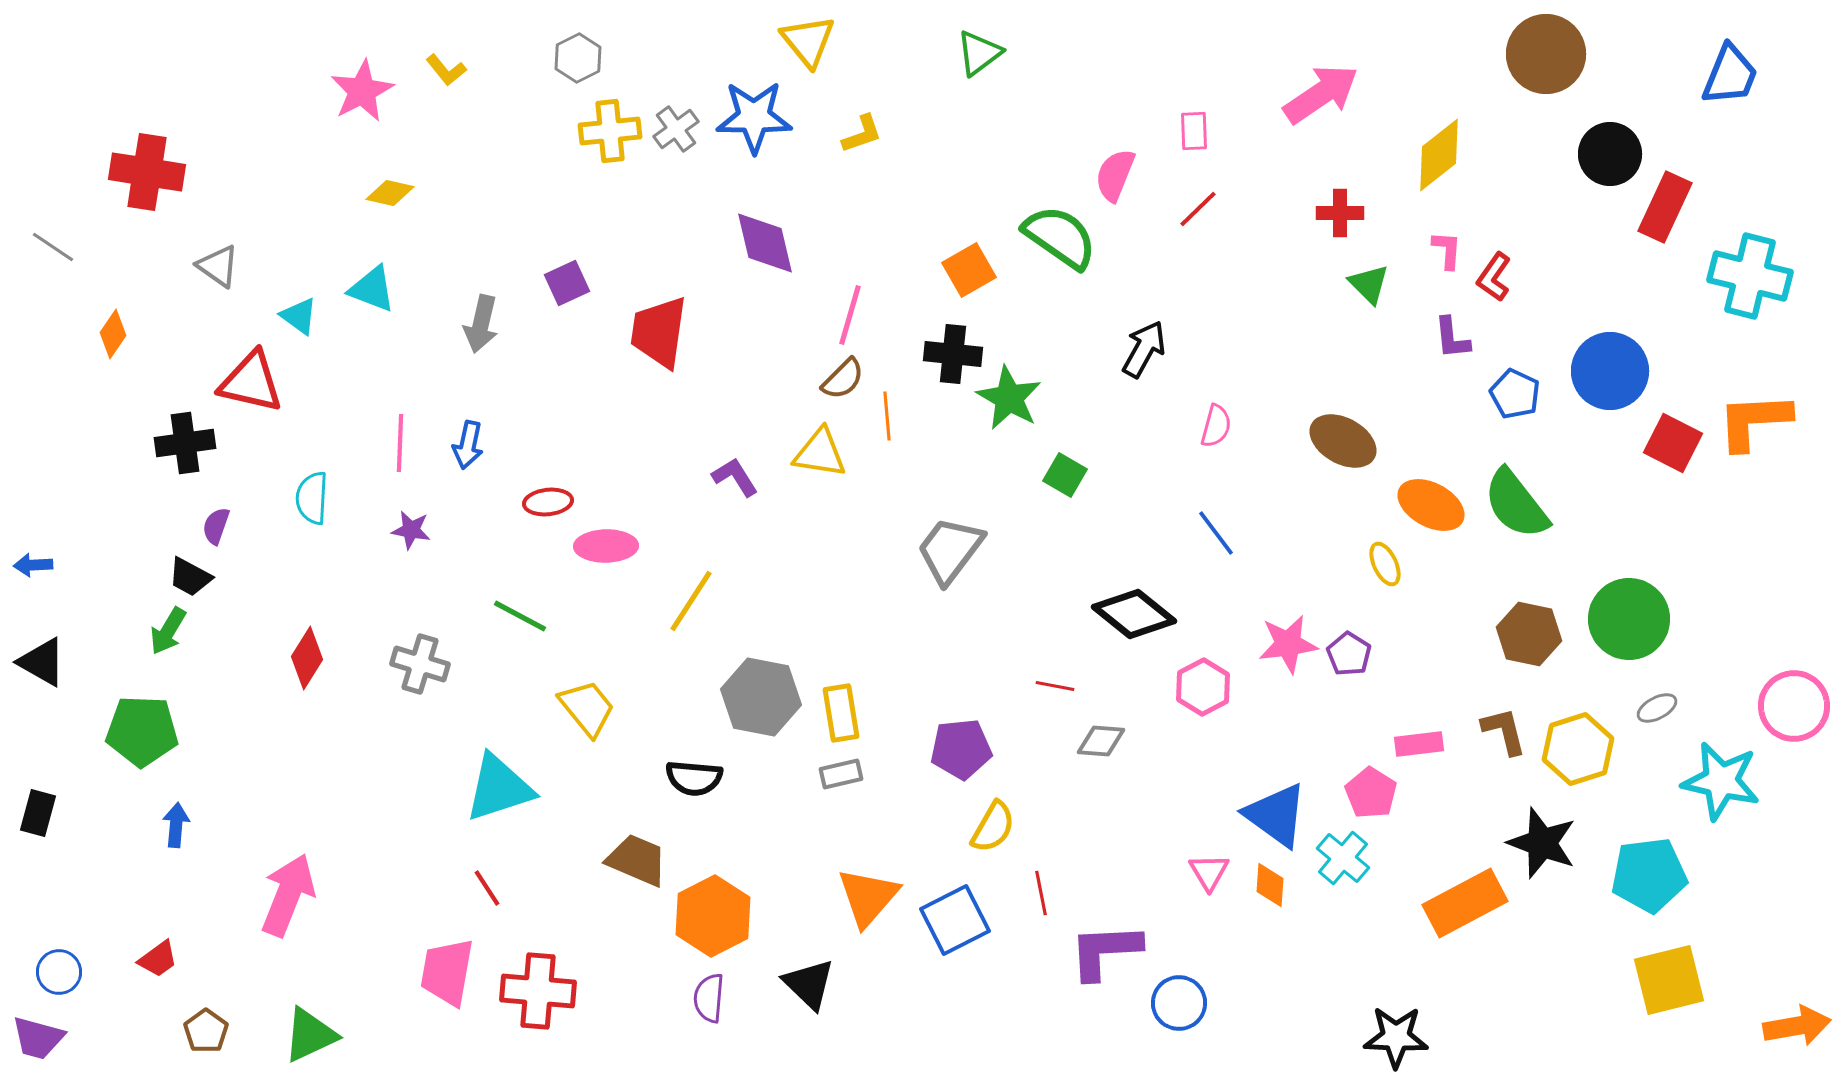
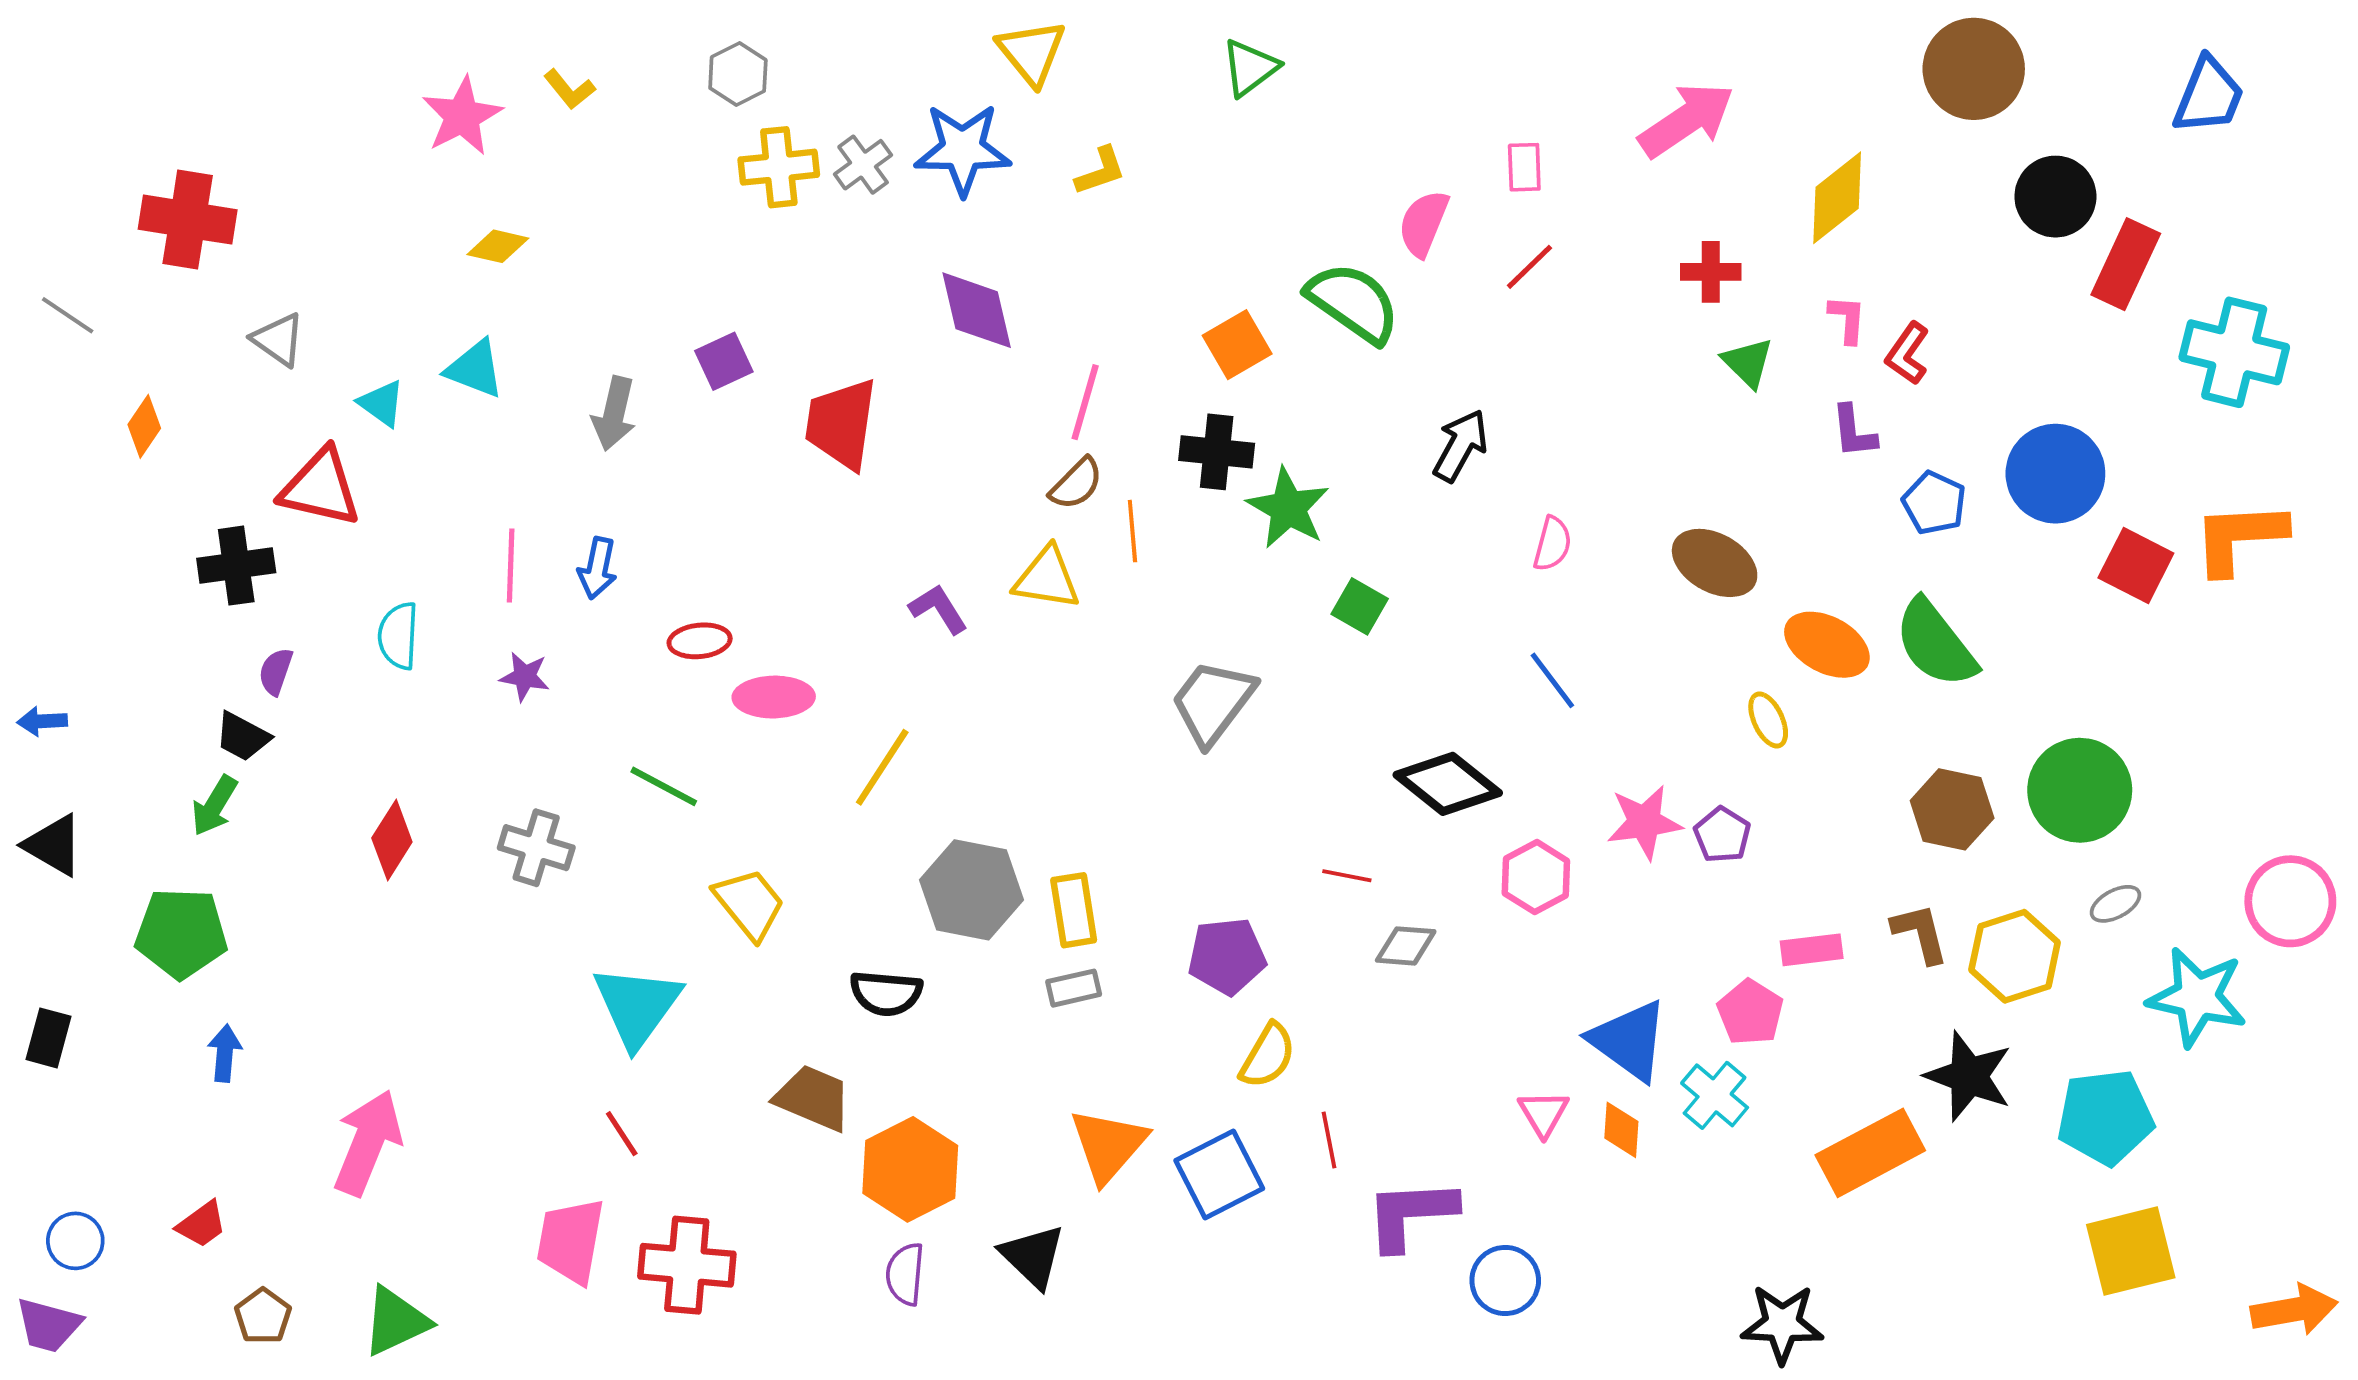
cyan triangle: (499, 788) -> (637, 1006), turned -36

